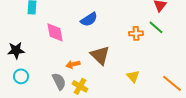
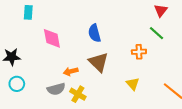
blue semicircle: (89, 19) -> (94, 33), moved, turned 108
orange cross: (136, 33) -> (139, 52), moved
gray semicircle: (59, 81) -> (56, 89), turned 102

